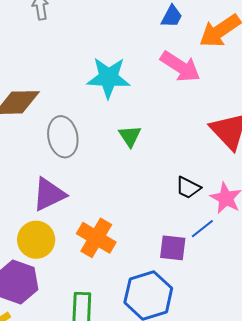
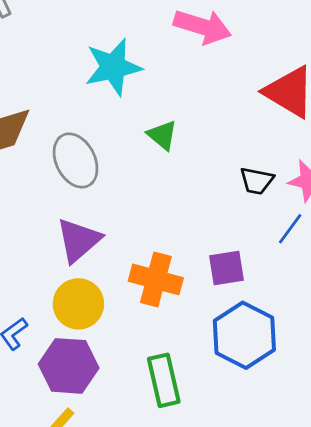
purple square: (173, 248) -> (226, 268), moved

